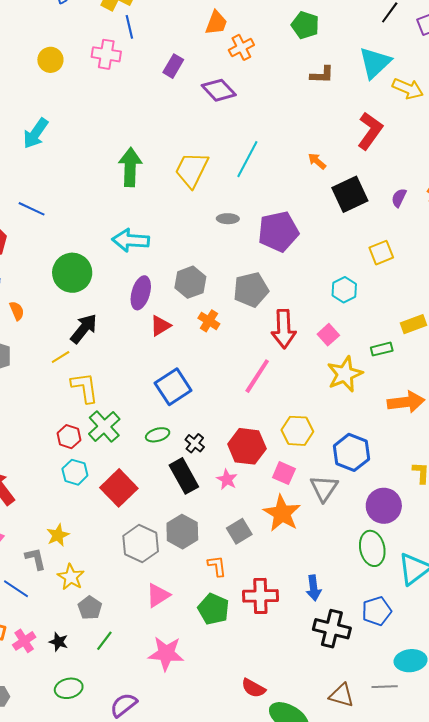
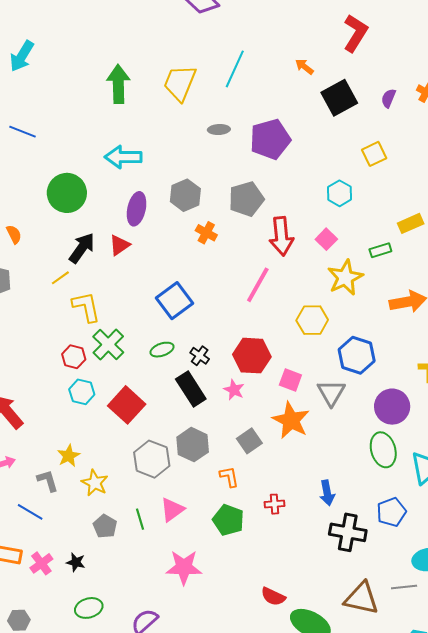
red triangle: (160, 326) -> (119, 245), moved
yellow hexagon: (297, 431) -> (312, 320), moved
yellow star: (71, 577) -> (95, 483), moved
red cross: (260, 596) -> (274, 504), size x0.6
green line: (104, 641) -> (140, 519), moved, turned -50
brown triangle: (342, 695) -> (362, 598), size x1.4

